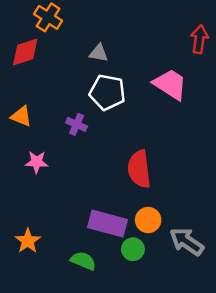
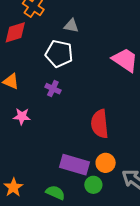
gray triangle: (99, 53) -> (71, 26), moved
white pentagon: (107, 92) -> (59, 54), moved
orange star: (28, 241) -> (13, 187), moved

